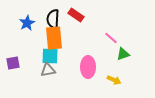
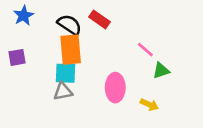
black semicircle: (53, 19) -> (69, 25), turned 120
blue star: (27, 23) -> (24, 16), moved
purple square: (13, 63) -> (17, 57), moved

